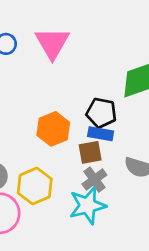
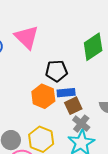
black pentagon: (101, 113) -> (56, 71), moved
blue rectangle: (101, 134) -> (66, 93), moved

